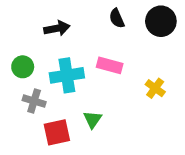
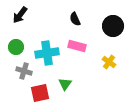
black semicircle: (117, 18) -> (75, 19), moved
black circle: (161, 21) -> (113, 26), moved
black arrow: (57, 28) -> (20, 15), moved, turned 138

